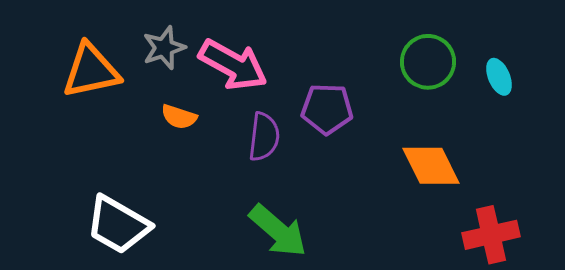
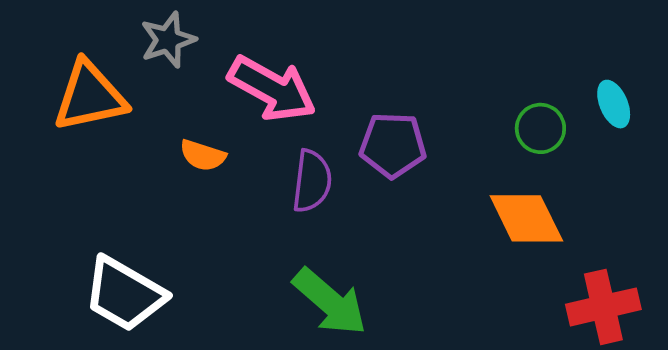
gray star: (164, 48) -> (168, 40), moved
green circle: (428, 62) -> (540, 128), moved, size x0.7

